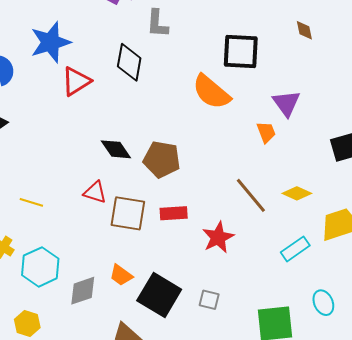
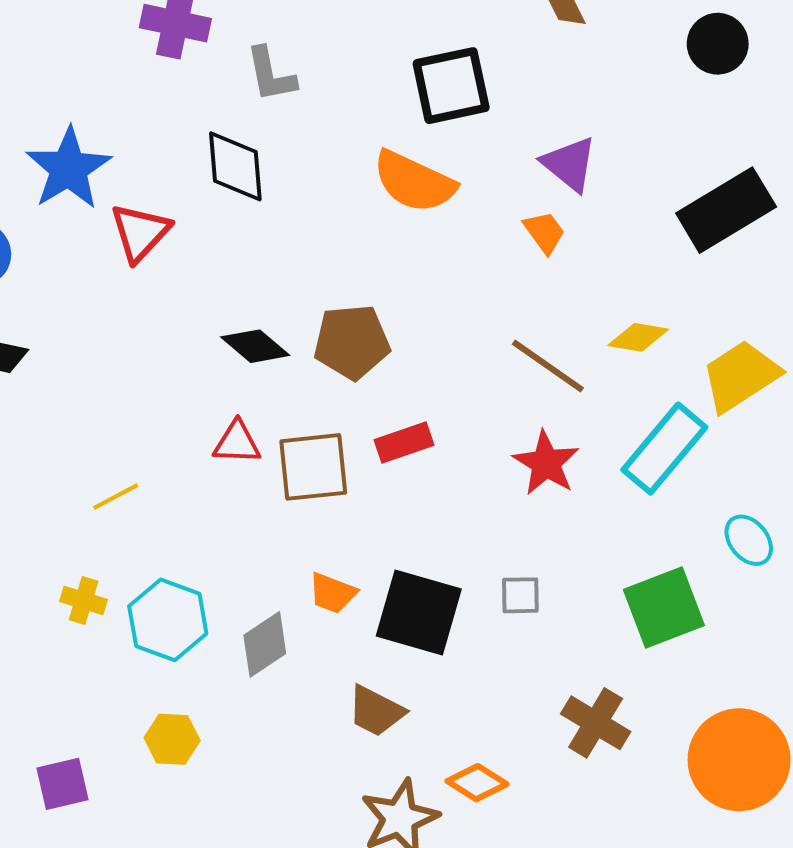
yellow line: (31, 202) -> (116, 497), turned -30
red star: (218, 237) -> (546, 463), moved
cyan rectangle: (295, 249) -> (664, 449), size x1.5

